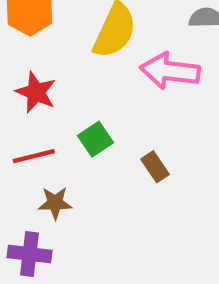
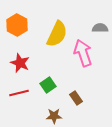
pink arrow: (170, 71) -> (83, 53), turned 64
brown star: (55, 203) -> (54, 116), moved

